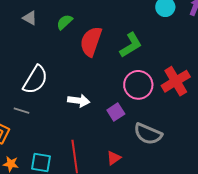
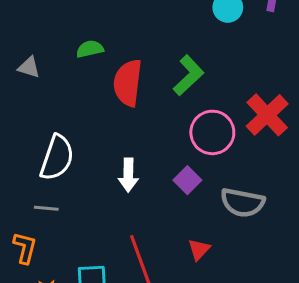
green semicircle: (65, 22) -> (90, 49), moved, turned 42
white arrow: (79, 101) -> (128, 175), turned 95

